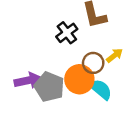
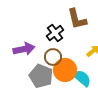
brown circle: (93, 63) -> (53, 57), moved
purple arrow: (28, 81) -> (24, 49), moved

